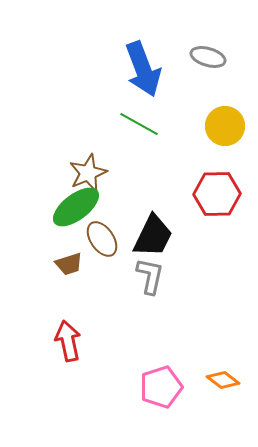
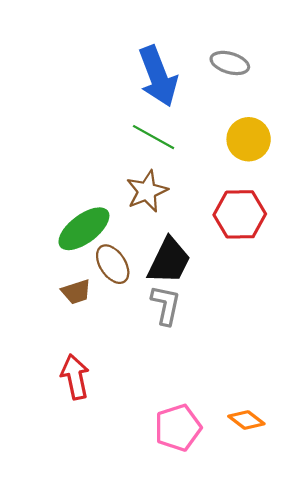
brown star: (88, 173) -> (147, 191), moved

